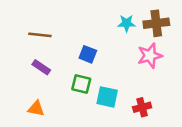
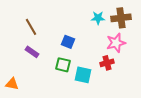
brown line: (40, 35) -> (31, 27), turned 54
red cross: (142, 107) -> (107, 63), moved
orange triangle: (36, 109) -> (12, 84), moved

